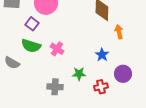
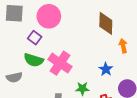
pink cross: (57, 49) -> (60, 63), size x1.6
gray semicircle: (12, 63) -> (14, 77), turned -42

